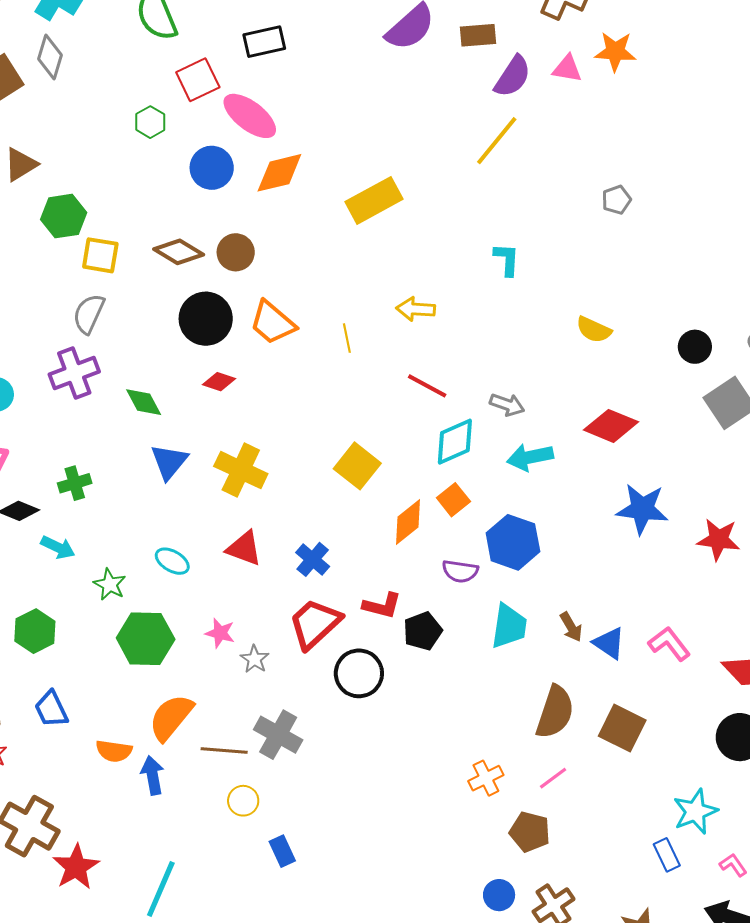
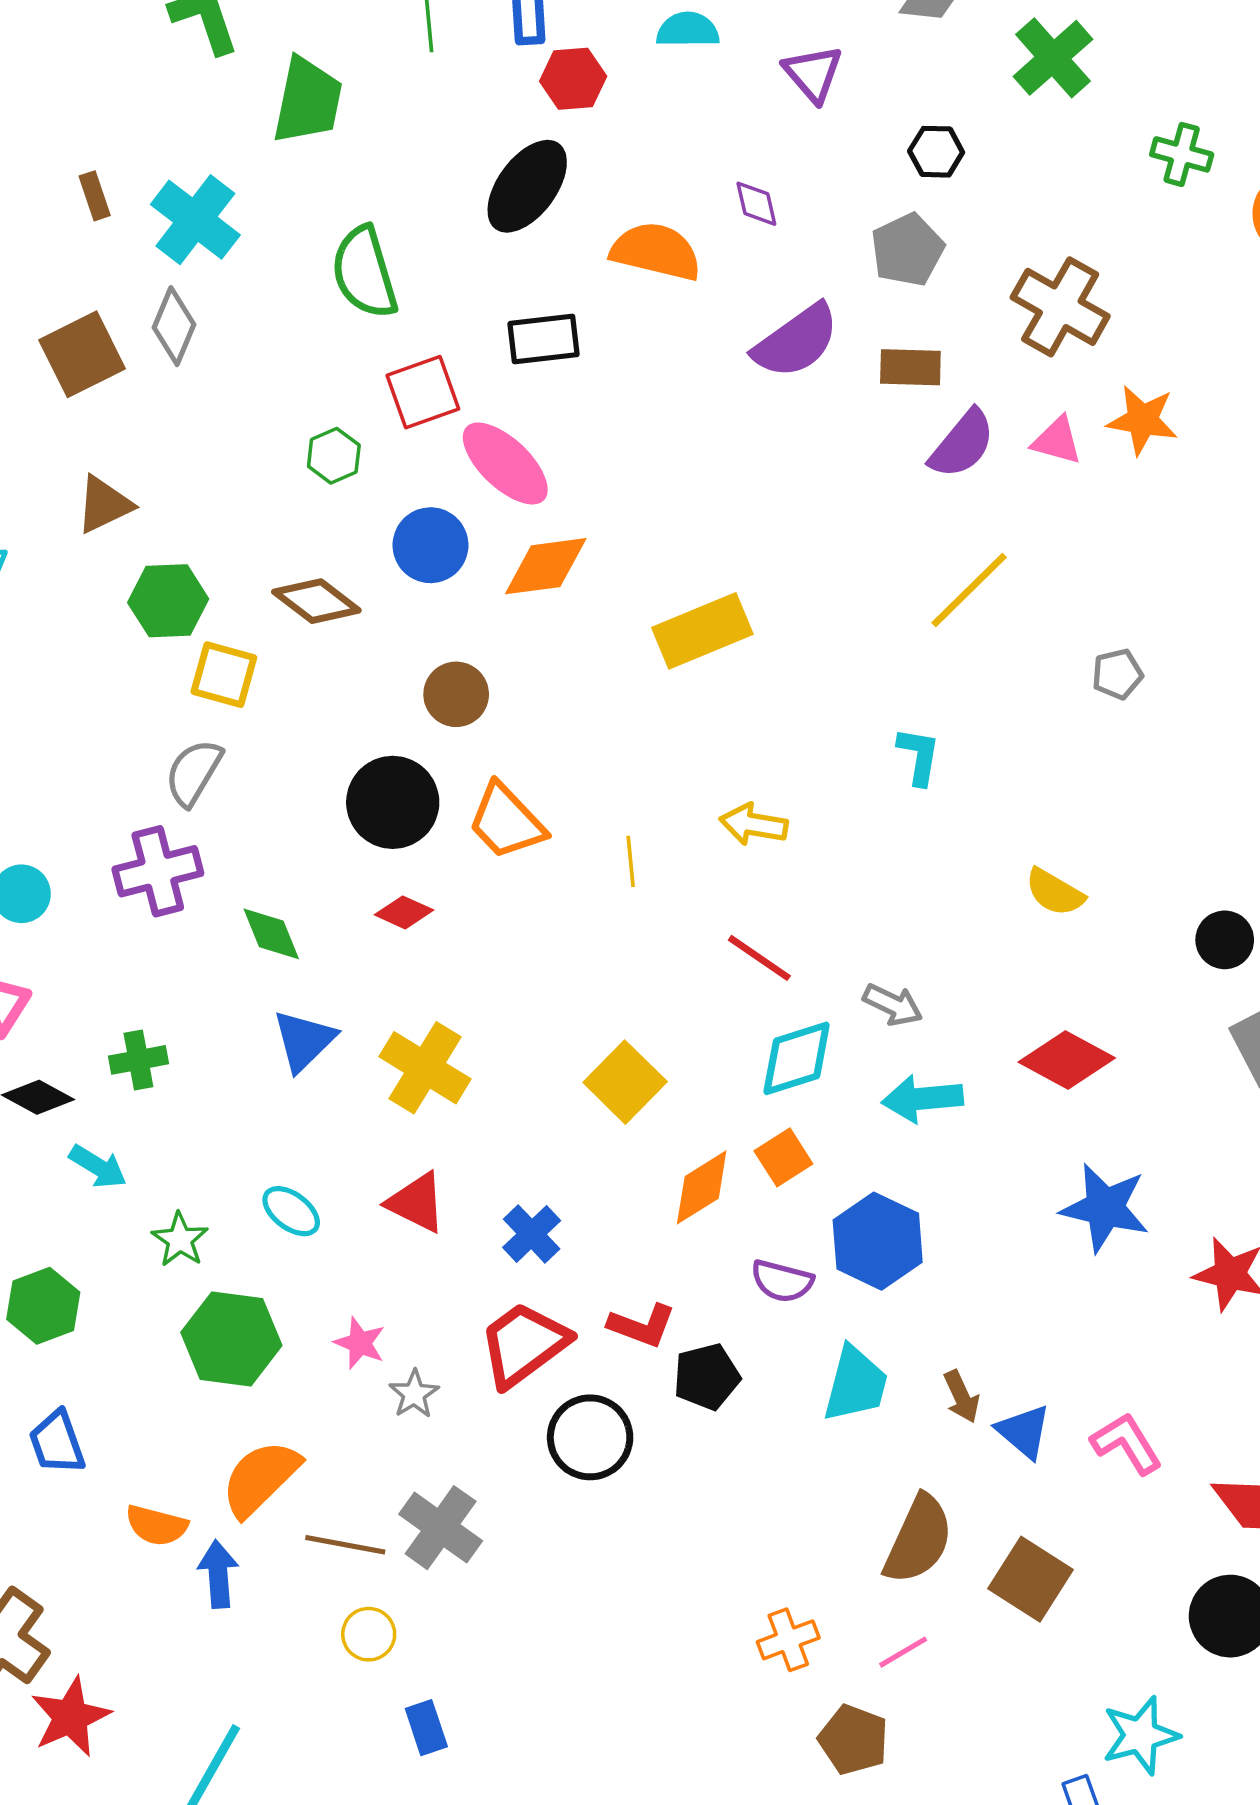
yellow line: (497, 141) -> (969, 590), moved
brown diamond: (179, 252) -> (316, 601), moved

